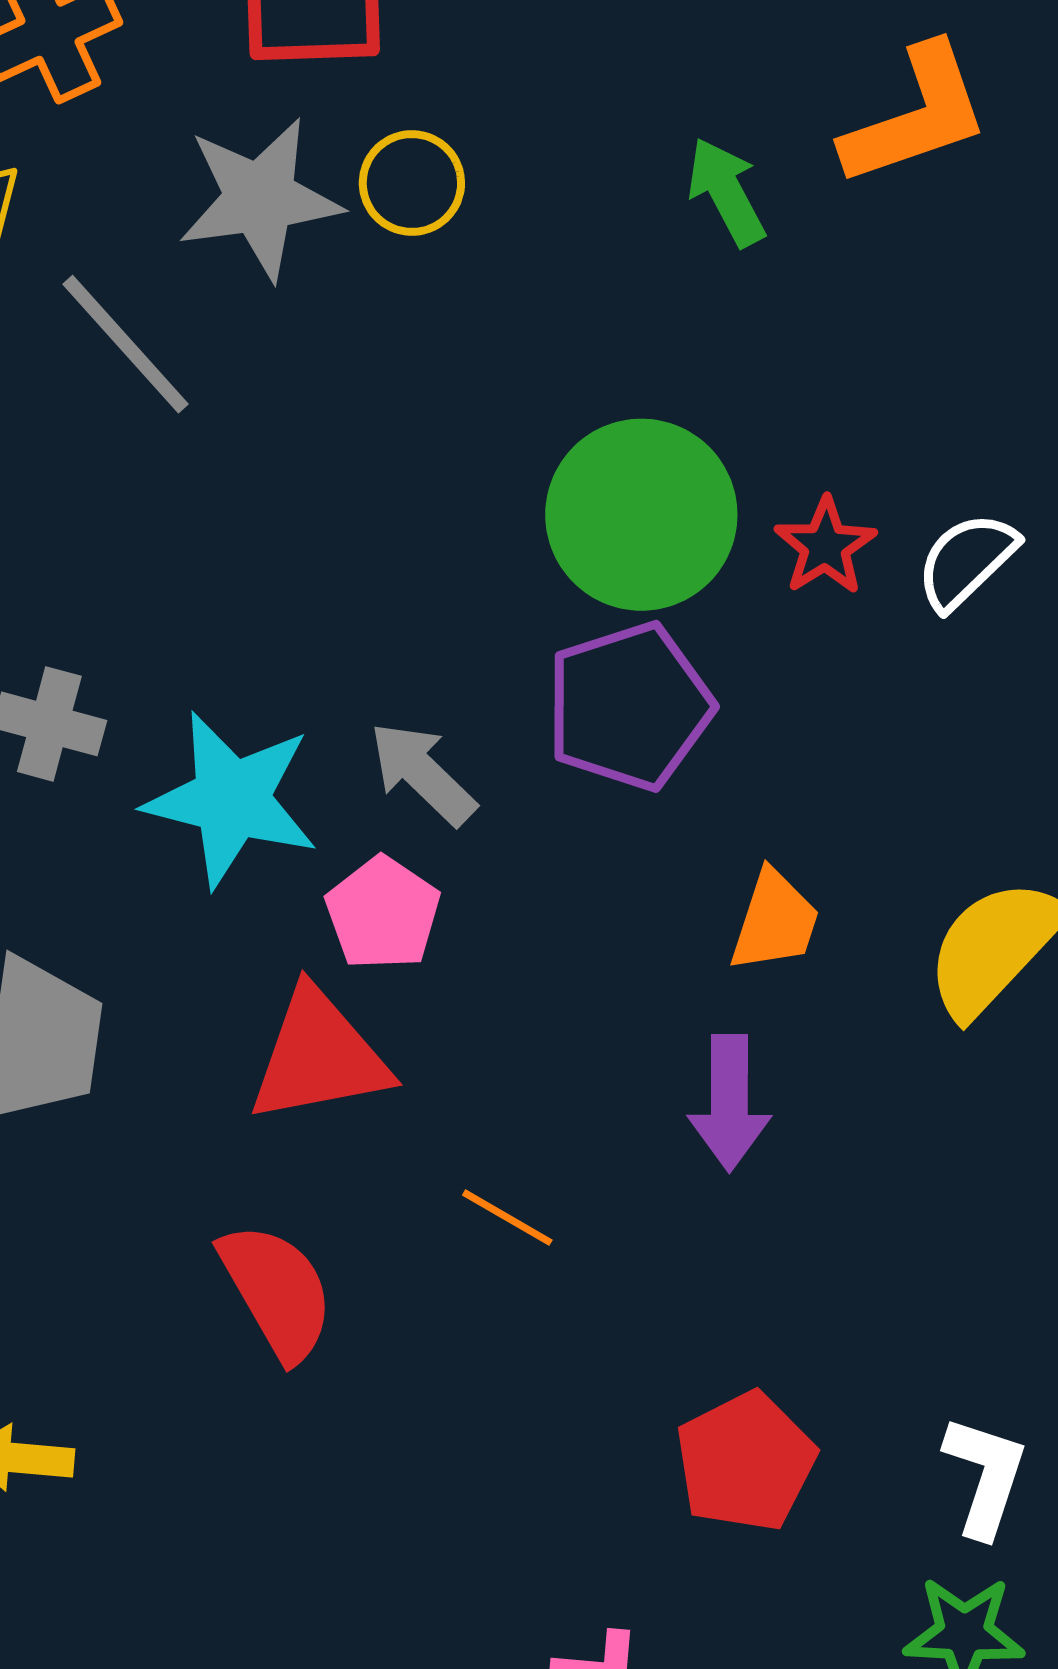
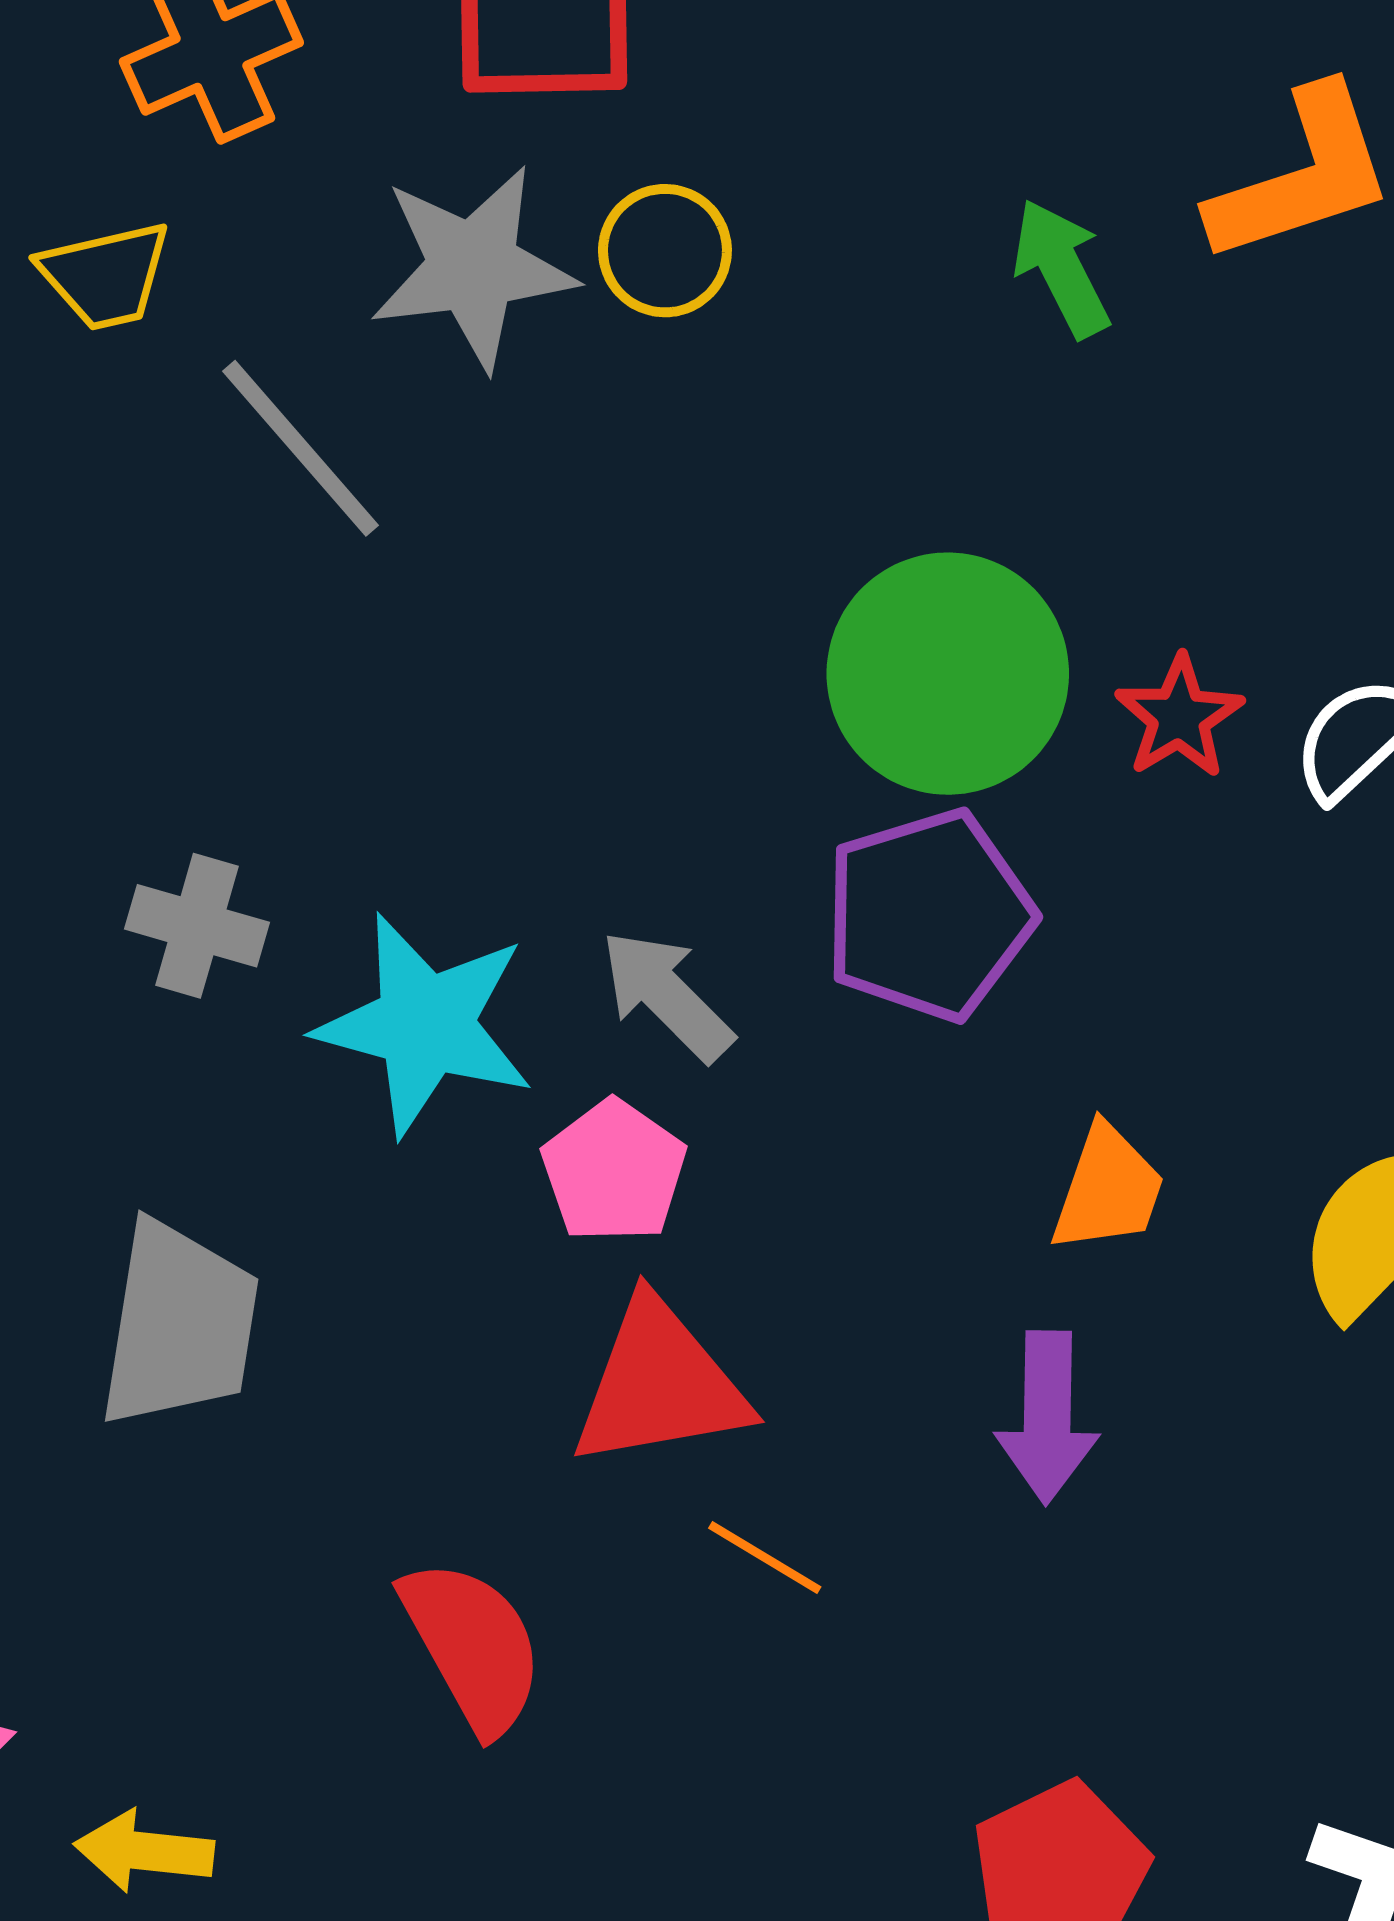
red triangle: (319, 1056) -> (660, 1384), moved

